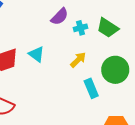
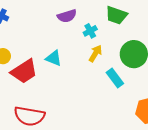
purple semicircle: (60, 17) -> (67, 16), turned 42
cyan cross: (81, 28) -> (90, 31), moved

